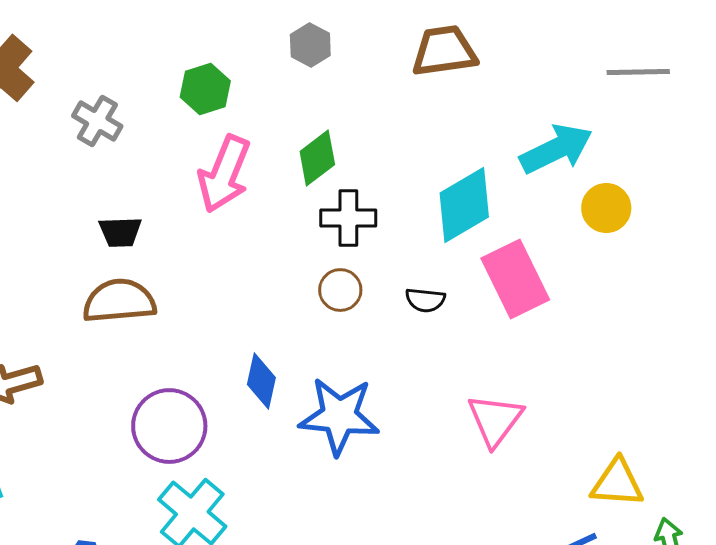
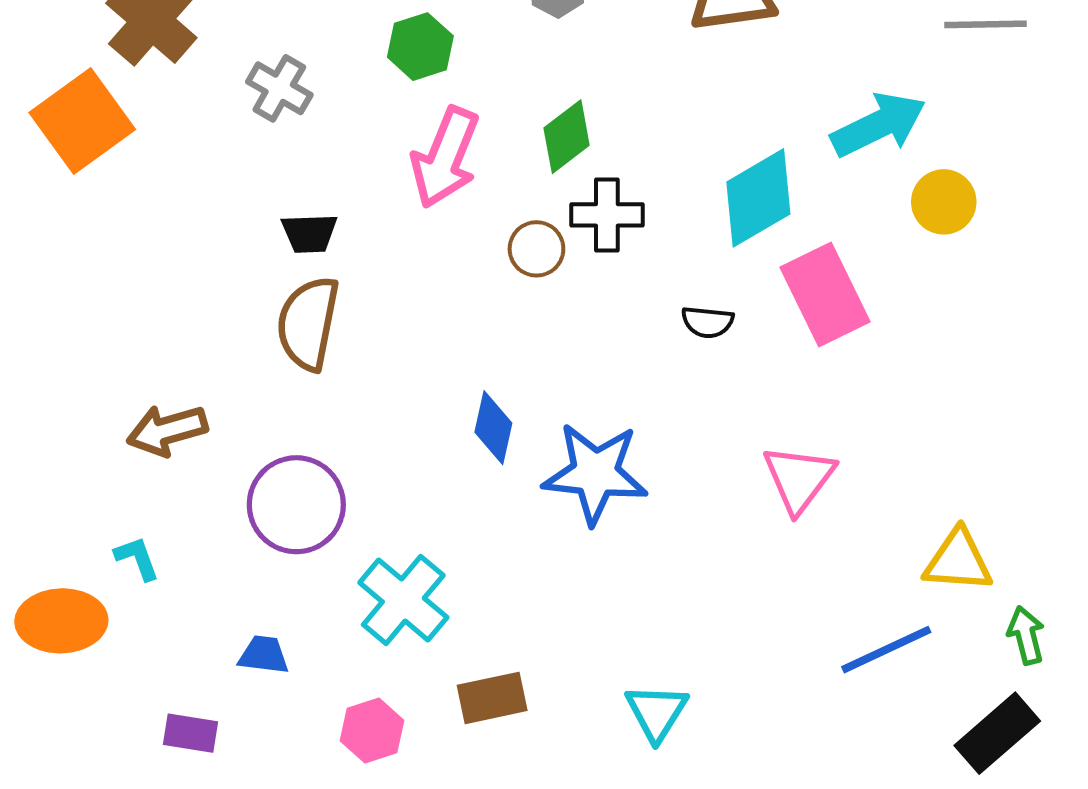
brown circle: (340, 290) -> (536, 249), moved
brown semicircle: (119, 301) -> (308, 323), turned -74
purple circle: (169, 426) -> (296, 505), moved

